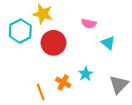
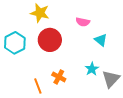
cyan hexagon: (20, 31) -> (15, 43), moved
cyan star: (86, 74) -> (92, 69), moved

